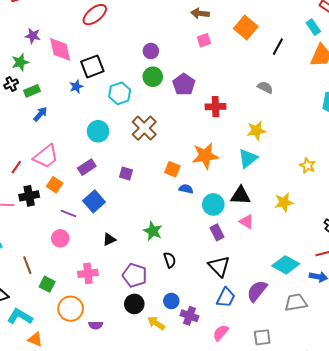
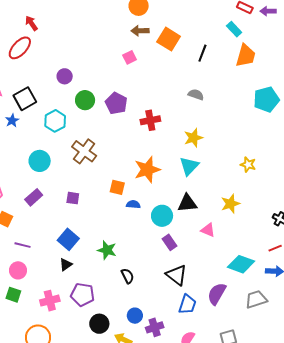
brown arrow: (200, 13) -> (140, 31), moved
purple circle: (151, 51) -> (65, 76), moved
blue square: (94, 201) -> (68, 239), moved
pink triangle: (247, 222) -> (208, 230), moved
purple pentagon: (135, 275) -> (83, 295), moved
green square: (47, 284) -> (13, 295), moved
purple cross: (189, 316) -> (155, 327), turned -30

